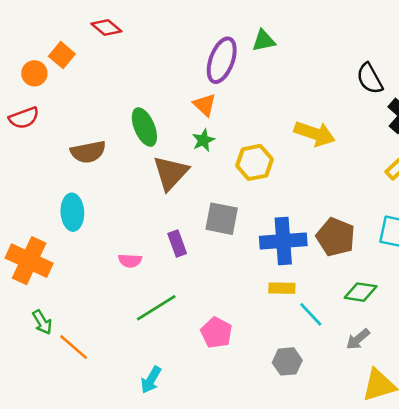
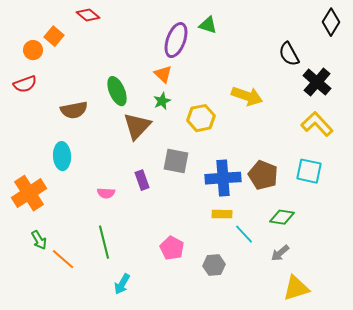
green triangle: (264, 41) -> (208, 25), turned 30
orange cross: (29, 261) -> (29, 193), turned 32
green line: (156, 308) -> (104, 242), moved, turned -72
gray hexagon: (287, 361) -> (214, 265), moved

